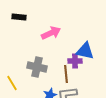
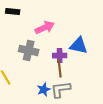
purple cross: (75, 61) -> (60, 56), moved
gray cross: (37, 67) -> (29, 51), moved

